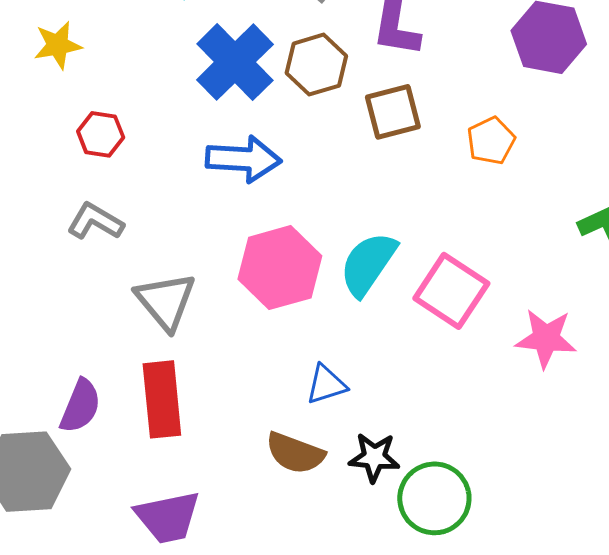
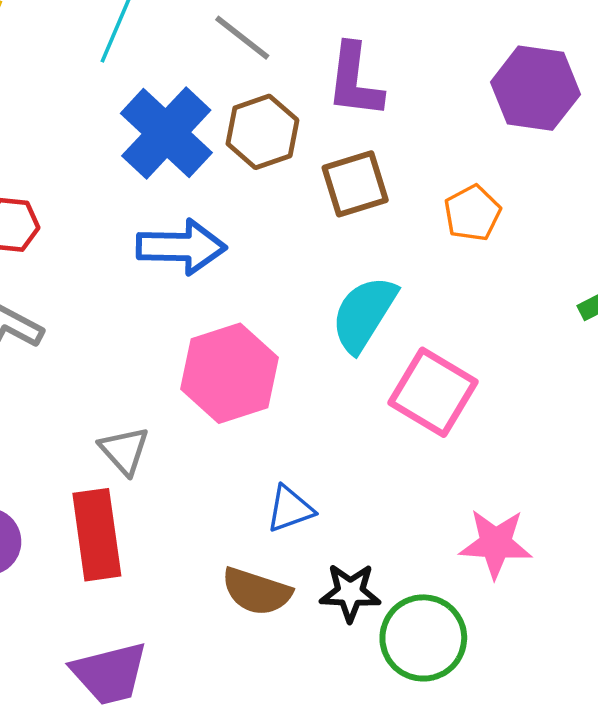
cyan semicircle: (368, 264) -> (364, 314), moved
gray triangle: (166, 301) -> (124, 451), moved, size x0.7
pink star: (546, 338) -> (496, 544), moved

